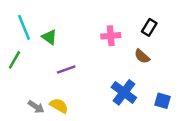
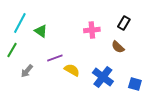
cyan line: (24, 27) -> (20, 23), turned 50
yellow semicircle: (59, 106) -> (72, 70), moved
gray arrow: (36, 107) -> (27, 71), moved, turned 96

